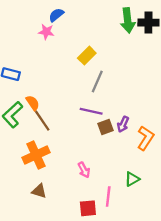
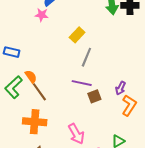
purple arrow: (123, 124) -> (121, 88), moved
orange cross: (36, 155) -> (35, 122), turned 30
pink arrow: (84, 170) -> (76, 134), size x1.5

